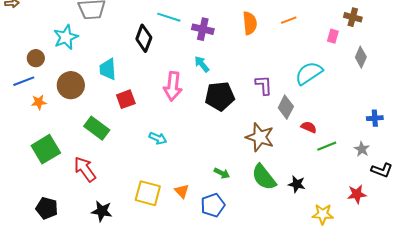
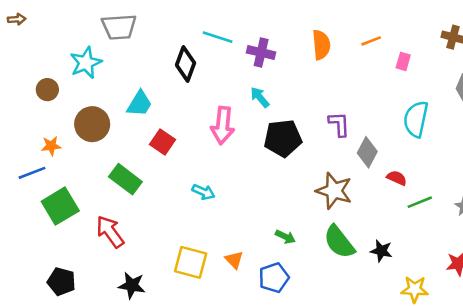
pink rectangle: (333, 36) -> (403, 61), moved
cyan trapezoid: (108, 69) -> (139, 104), turned -145
cyan semicircle: (309, 73) -> (416, 119), moved, turned -44
blue line: (24, 81) -> (32, 173), moved
red square: (126, 99) -> (163, 142), turned -36

